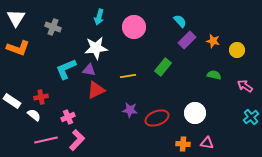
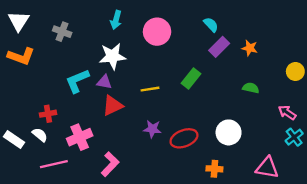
yellow circle: (237, 50) -> (295, 71), moved
pink arrow: (245, 86) -> (287, 113), moved
white rectangle: (12, 101) -> (14, 139), moved
pink cross: (68, 117) -> (80, 137), size x1.5
pink L-shape: (77, 140) -> (110, 164), moved
pink triangle: (207, 143) -> (267, 168), moved, size x1.5

